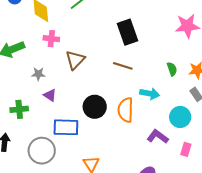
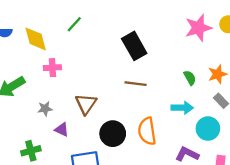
brown triangle: (75, 60) -> (86, 104), moved
cyan arrow: (150, 94) -> (182, 108), moved

